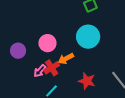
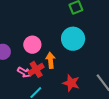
orange arrow: (66, 59) -> (51, 60), turned 112
pink arrow: (40, 71) -> (24, 72), turned -104

